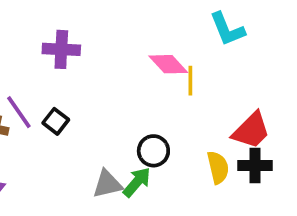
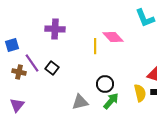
yellow line: (190, 81) -> (95, 46), moved
green arrow: (137, 182) -> (111, 101), moved

